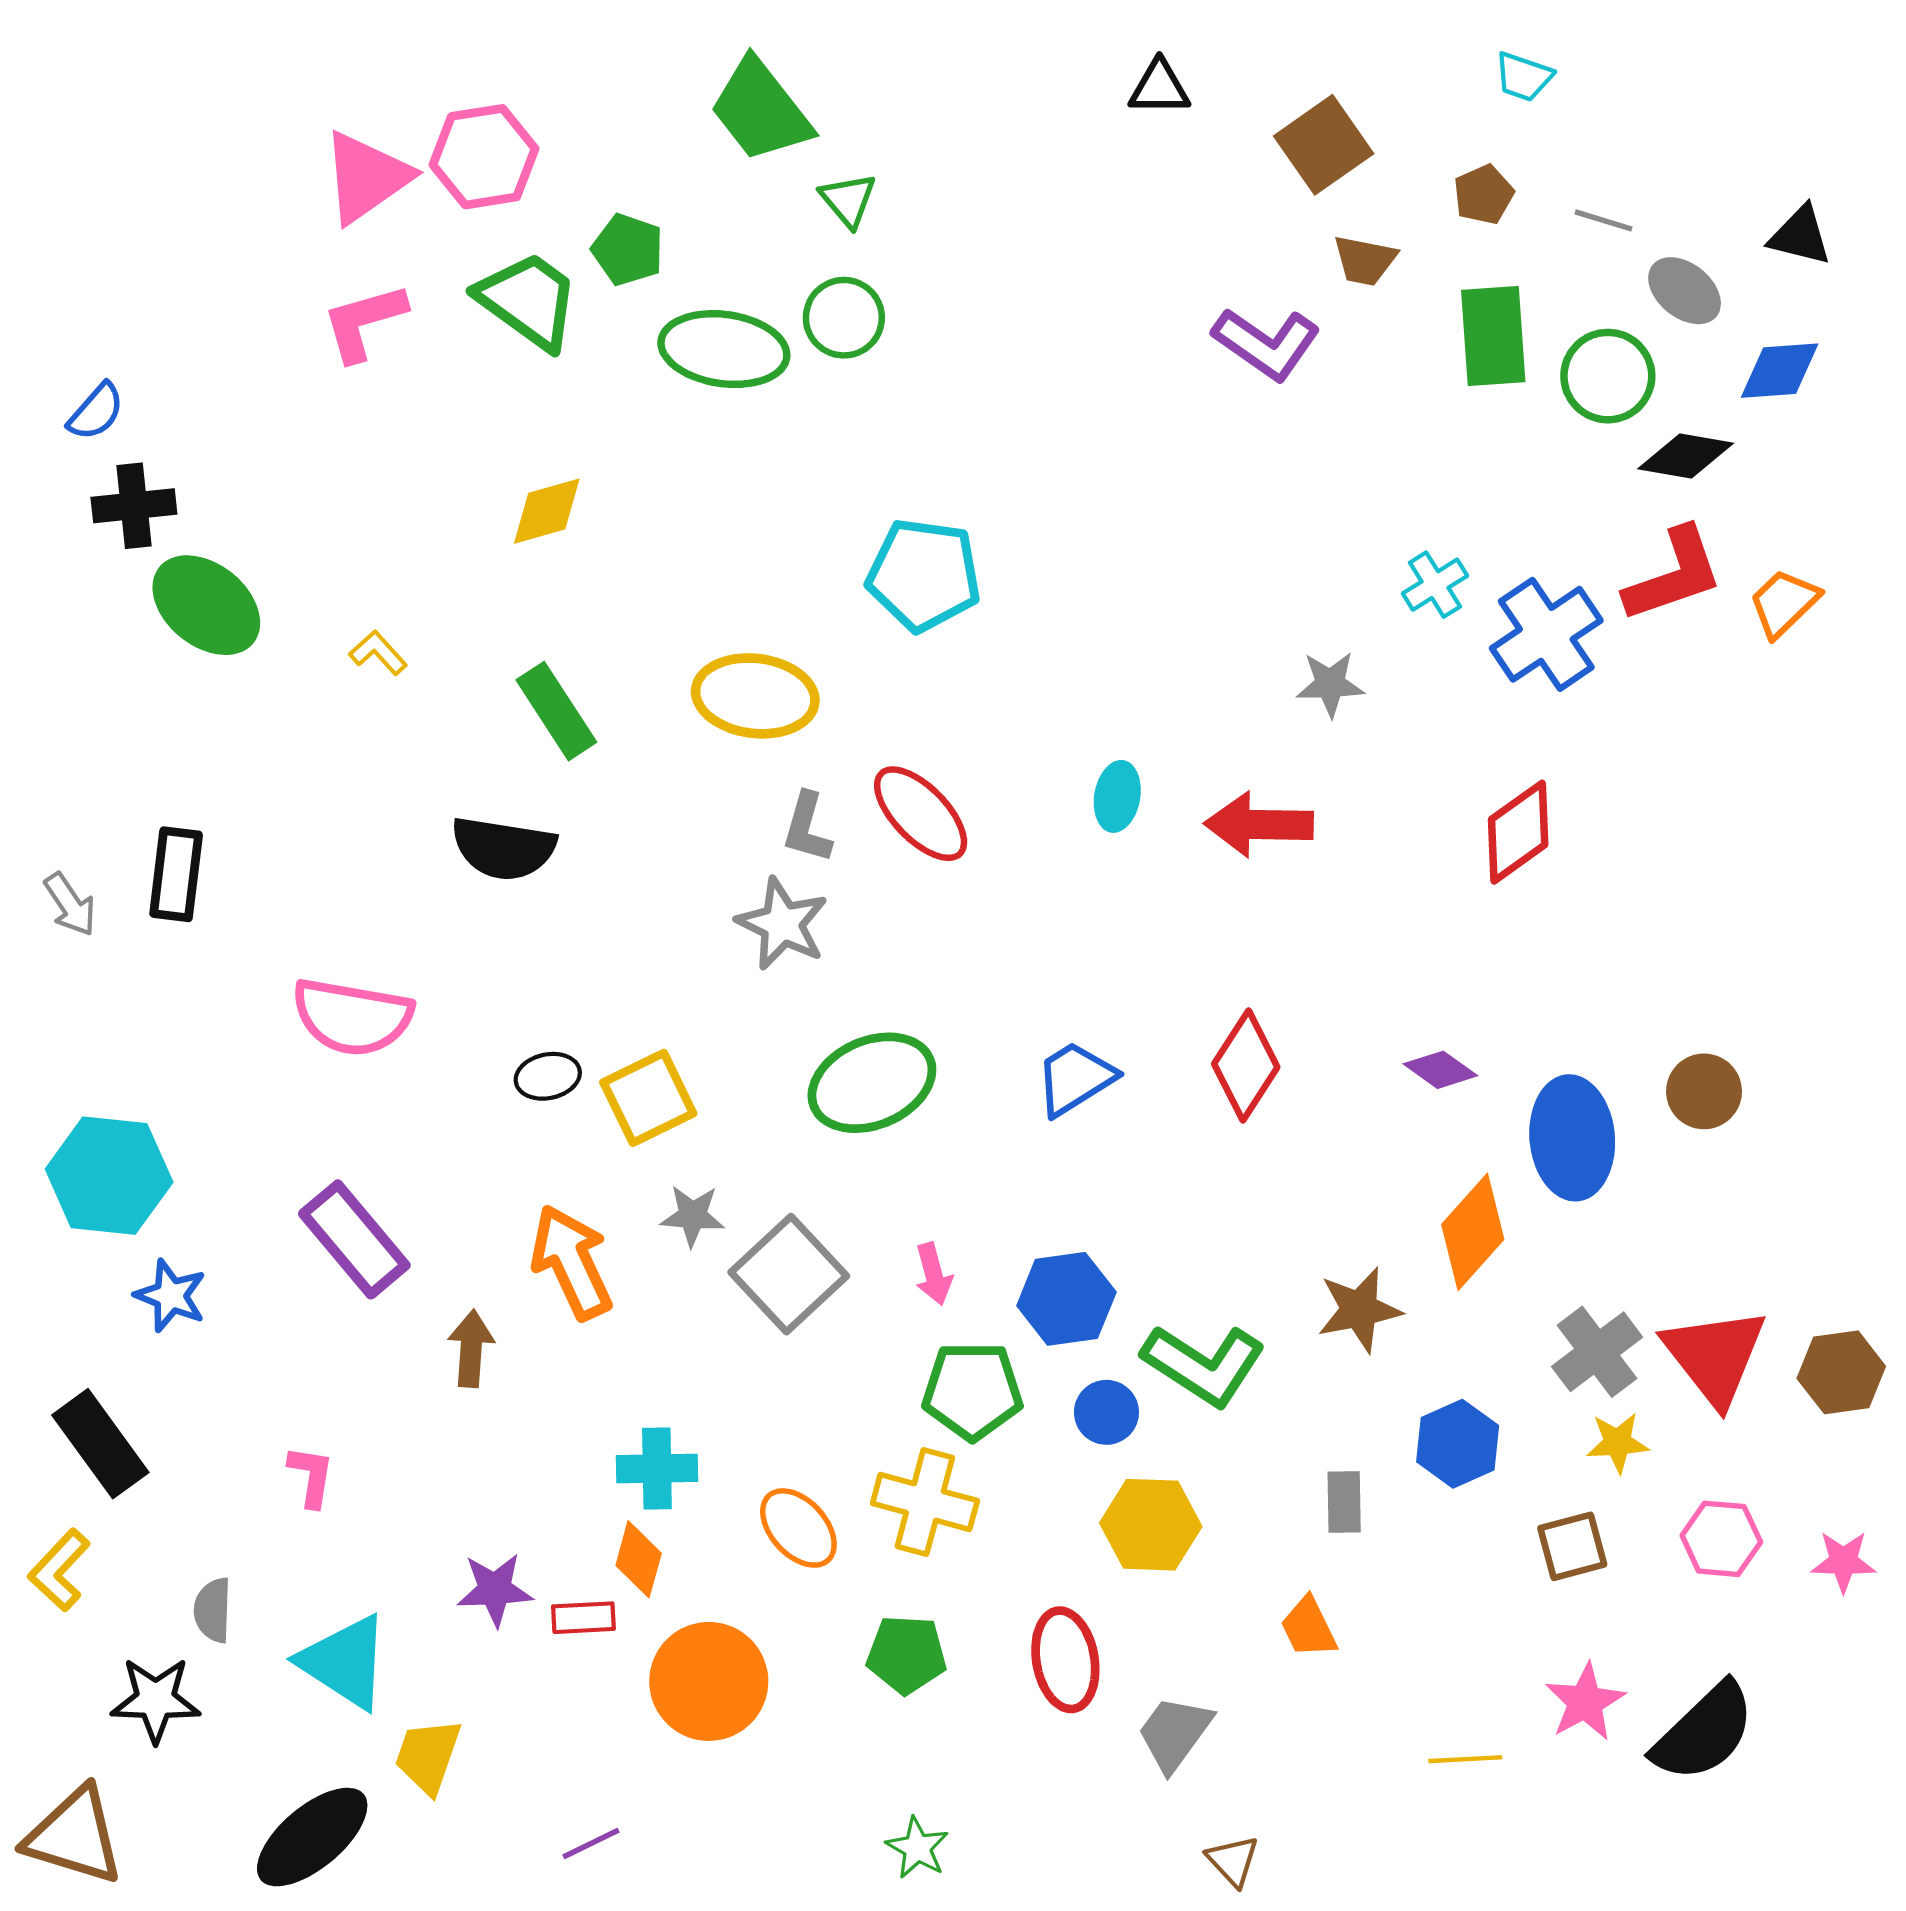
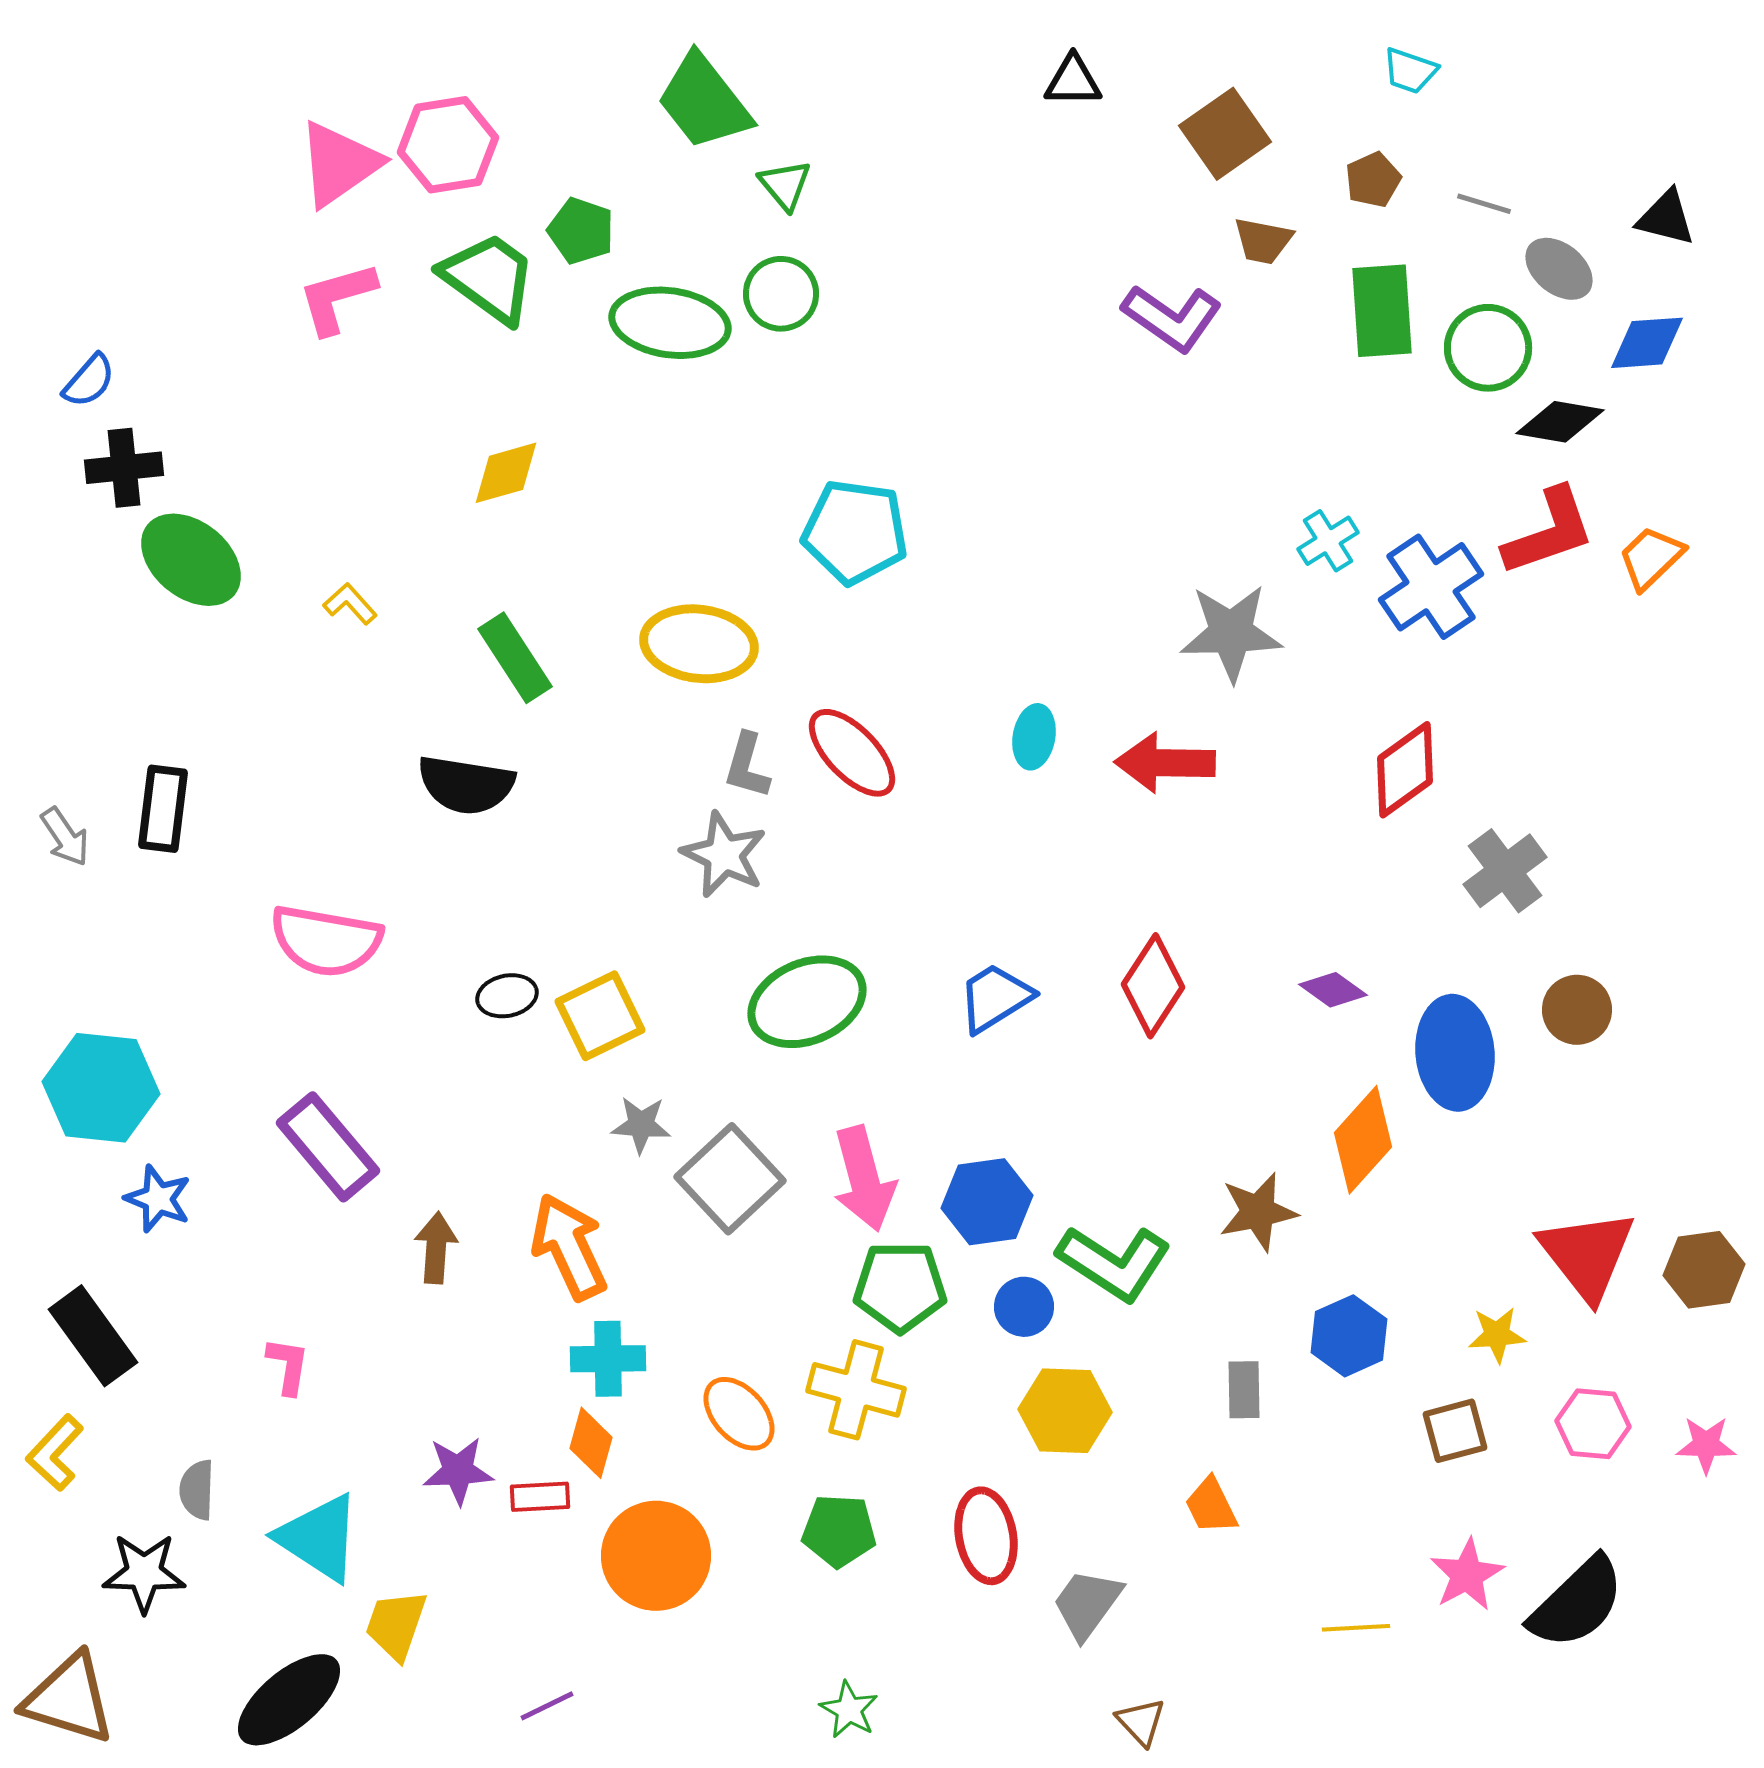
gray star: (1330, 684) -> (1231, 633), size x1.6
orange arrow: (572, 1262) -> (569, 1247), moved
pink arrow: (934, 1274) -> (864, 1179), size x1.8
gray cross: (1597, 1352) -> (1505, 871), moved

